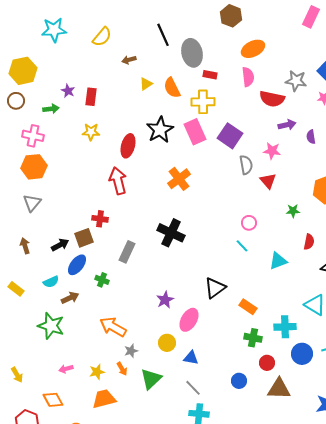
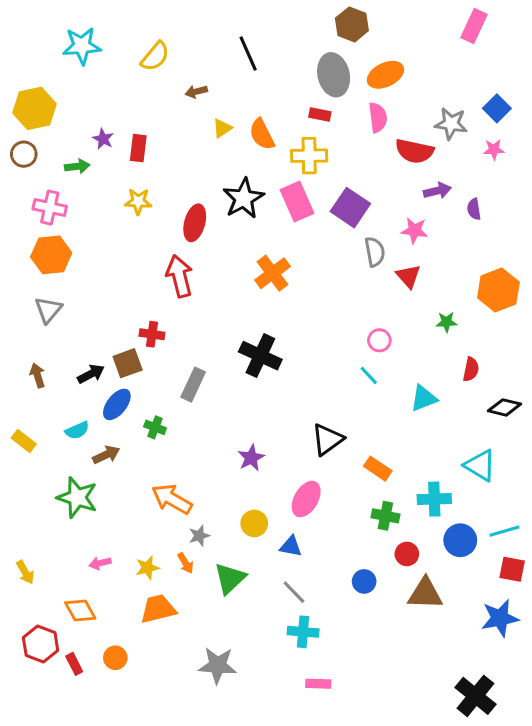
gray ellipse: (192, 53) -> (334, 75), moved
pink ellipse: (189, 320) -> (306, 499), moved

